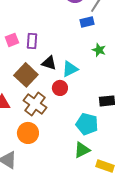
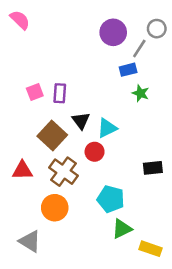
green star: (99, 50) -> (141, 93), moved
black triangle: (49, 63) -> (81, 121), turned 35
cyan pentagon: (87, 124) -> (111, 199), moved

